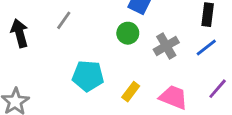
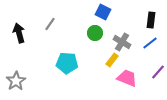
gray cross: (166, 46) -> (122, 42), turned -30
yellow rectangle: (131, 92) -> (112, 60), moved

